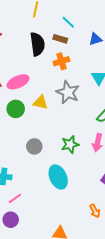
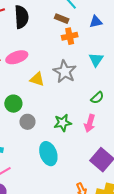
black semicircle: (37, 44) -> (21, 17), moved
orange cross: (61, 61) -> (70, 36), moved
green circle: (16, 109) -> (13, 104), moved

